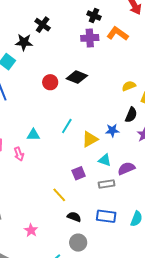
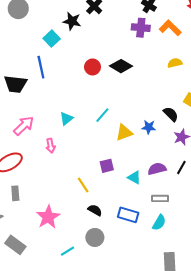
yellow semicircle: (129, 86) -> (175, 63), moved
black semicircle: (131, 115) -> (171, 114), turned -77
cyan triangle: (33, 135) -> (66, 119), turned -48
pink arrow: (19, 154) -> (51, 146), moved
cyan triangle: (105, 160) -> (134, 177), moved
gray rectangle: (107, 184) -> (160, 198), moved
pink star: (31, 230) -> (48, 217), size x1.6

